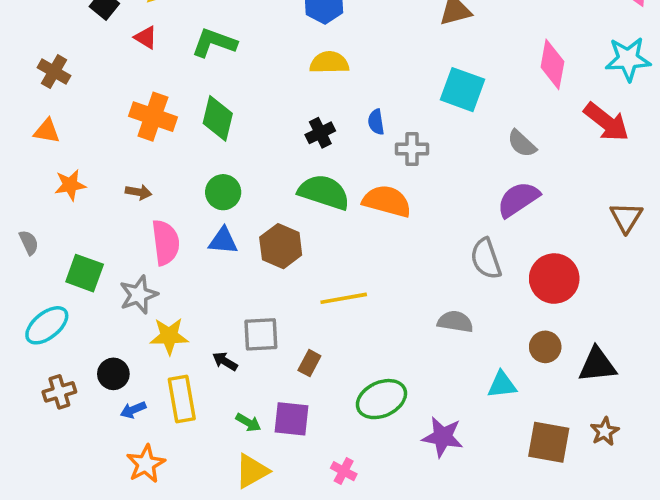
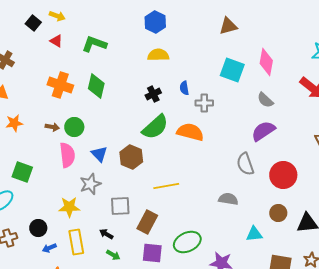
pink diamond: (552, 64) -> (266, 62), moved
green circle: (223, 192) -> (74, 127), moved
green semicircle: (324, 192) -> (155, 127), turned 120
blue triangle: (223, 241) -> (99, 154), turned 42
gray star: (139, 295) -> (90, 184), moved
black arrow: (225, 361) -> (106, 234), moved
brown rectangle: (309, 363) -> (147, 222), size x1.6
purple square: (291, 419) -> (152, 253), moved

